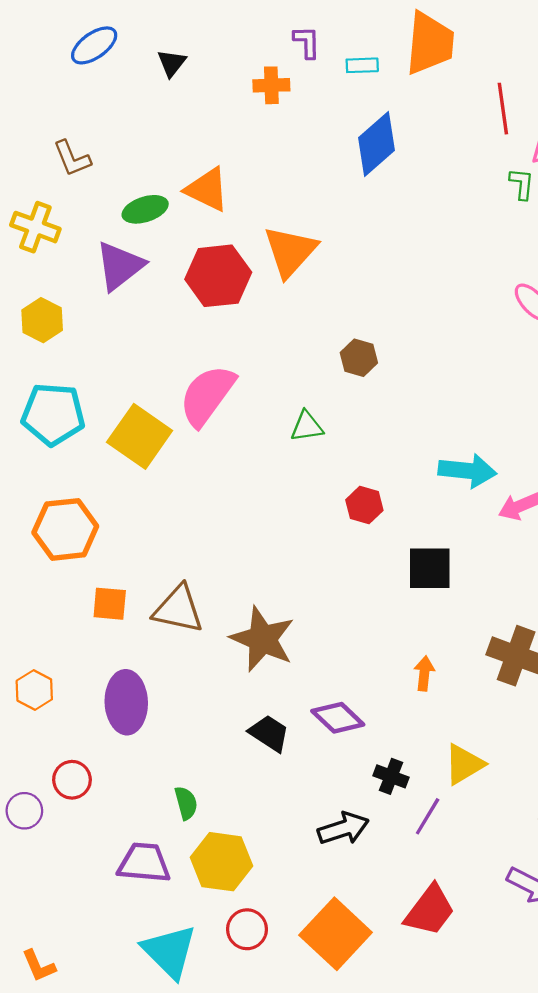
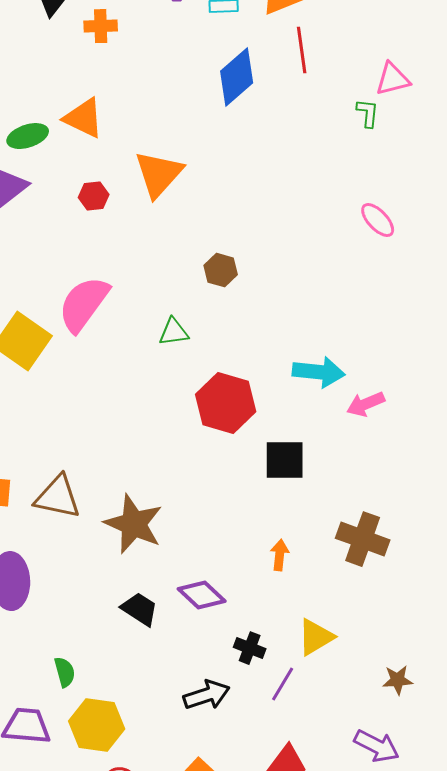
orange cross: (271, 85) -> (101, 26), moved
red line: (503, 109) -> (302, 50), moved
red hexagon: (218, 276) -> (94, 196), size x0.5
red hexagon: (364, 505) -> (226, 403), size x1.8

